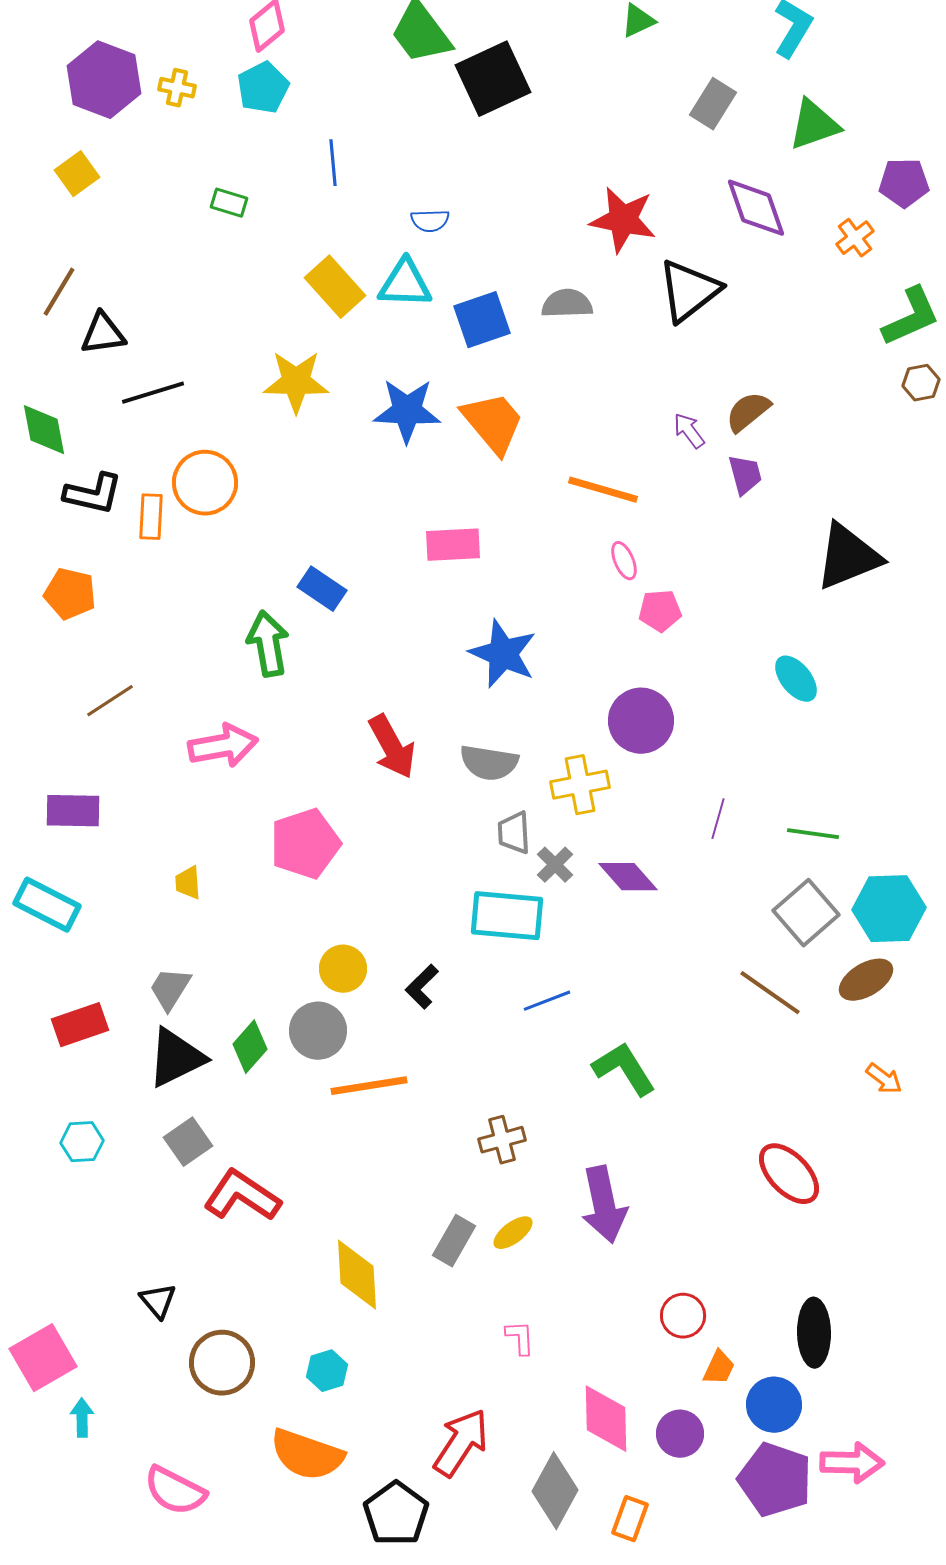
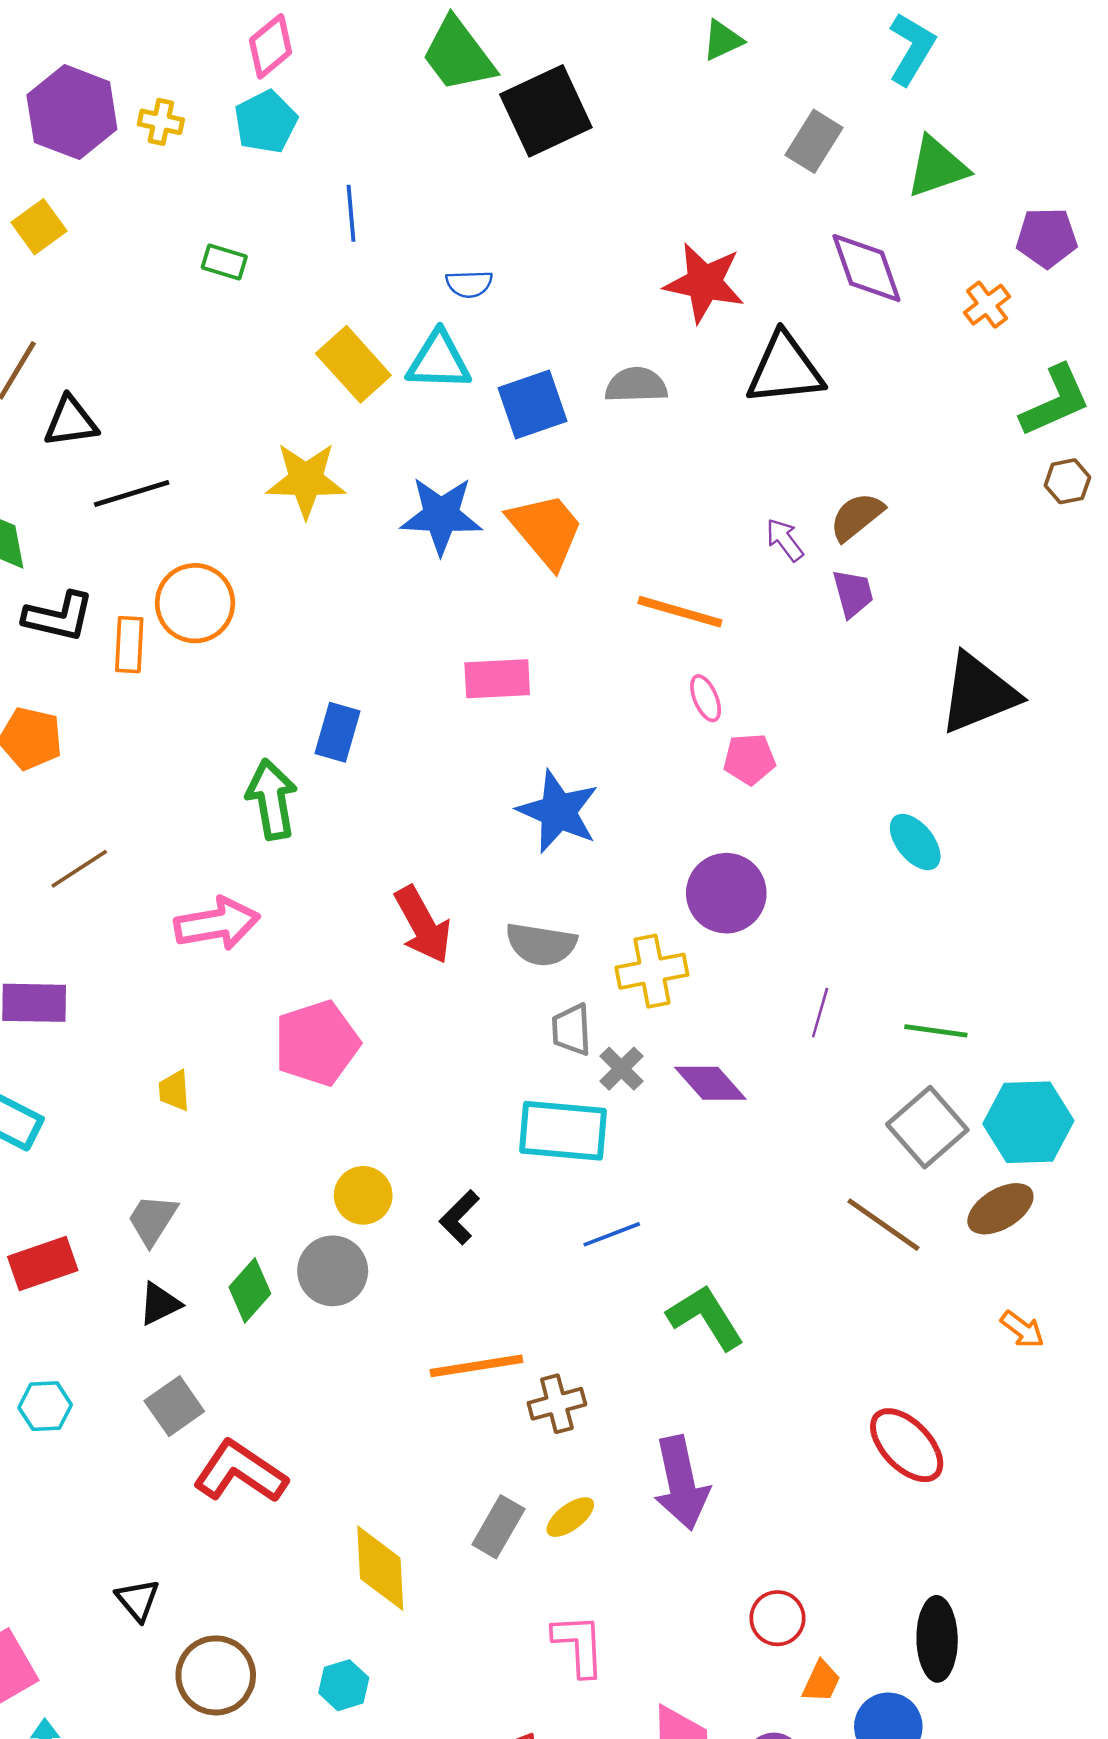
black triangle: (689, 291) -> (785, 369), turned 32
blue rectangle: (322, 589) -> (338, 732), turned 72
black triangle: (176, 1058) -> (160, 1304), size x0.6
orange line: (369, 1086) -> (476, 1366), moved
pink L-shape: (520, 1338) -> (579, 1645), size x1.5

